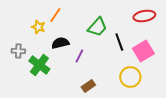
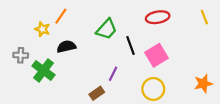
purple line: (79, 56) -> (113, 74), moved
yellow circle: (130, 77) -> (153, 89), moved

